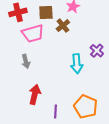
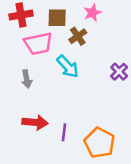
cyan arrow: (77, 64) -> (68, 67), moved, turned -42
red arrow: (35, 94) -> (35, 122), turned 78
purple line: (56, 112) -> (64, 132), moved

